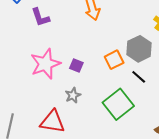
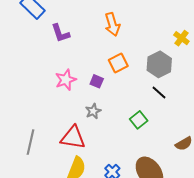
orange square: (114, 60) -> (118, 63), moved
pink star: (45, 64) -> (66, 80), size x0.7
green square: (118, 104) -> (139, 120), size x0.6

